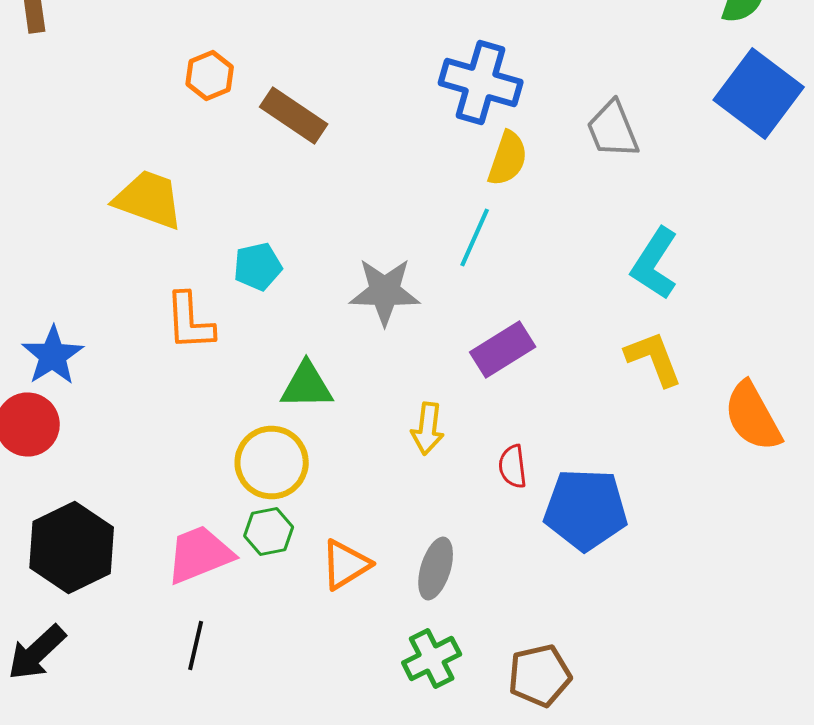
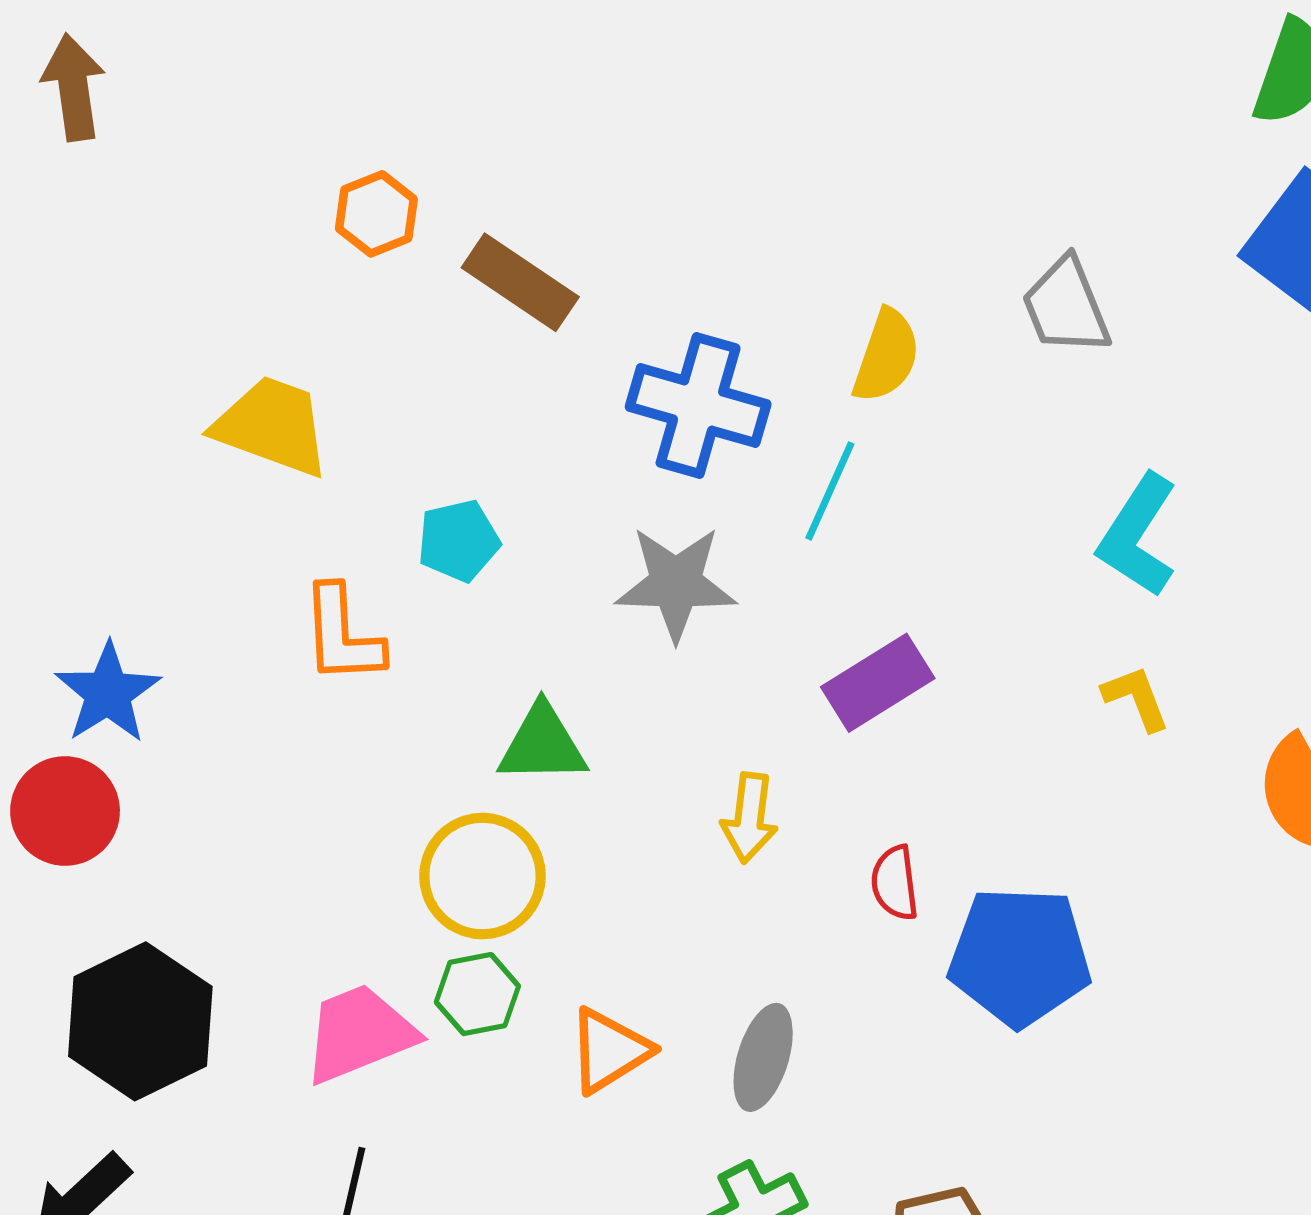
blue cross: (481, 82) -> (698, 405), moved
yellow L-shape: (654, 358) -> (1136, 698), size x0.7

